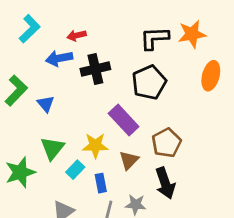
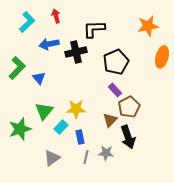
red arrow: (77, 35) -> (56, 16), moved, turned 88
black L-shape: (154, 38) -> (94, 29), moved
purple rectangle: (124, 120) -> (115, 90), moved, size x0.6
brown triangle: (129, 160) -> (110, 120), moved

